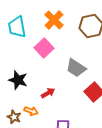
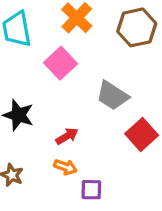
orange arrow: (31, 111) -> (65, 167), moved

